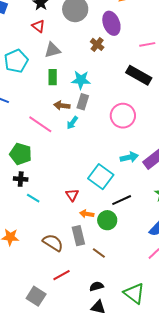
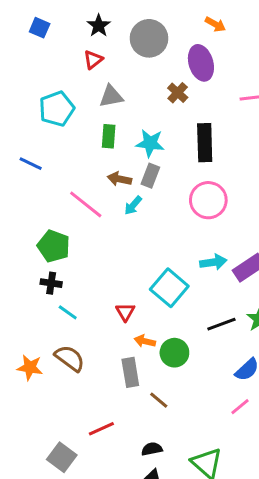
red triangle: (38, 26) -> (93, 60), turned 40
black rectangle: (139, 75) -> (205, 143), moved, turned 55
black line: (122, 200) -> (221, 324), moved
brown semicircle: (53, 243) -> (70, 358), moved

